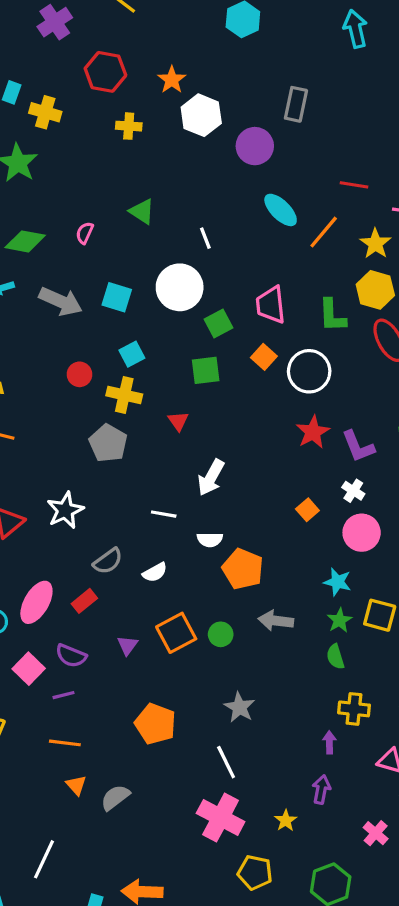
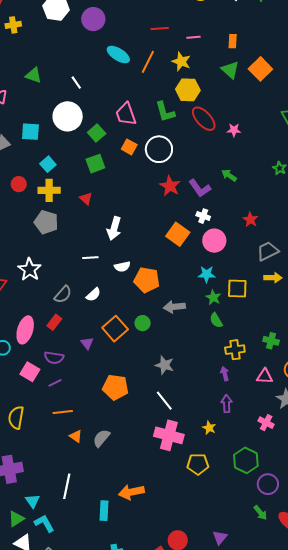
orange square: (307, 510) -> (178, 234), size x1.6

